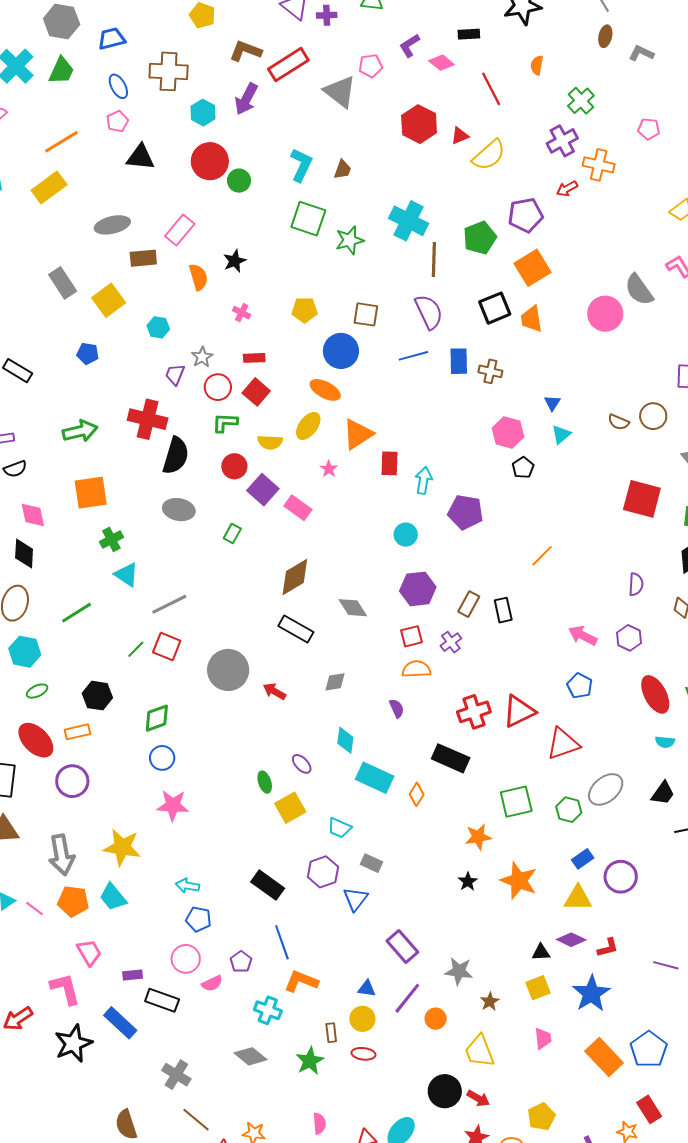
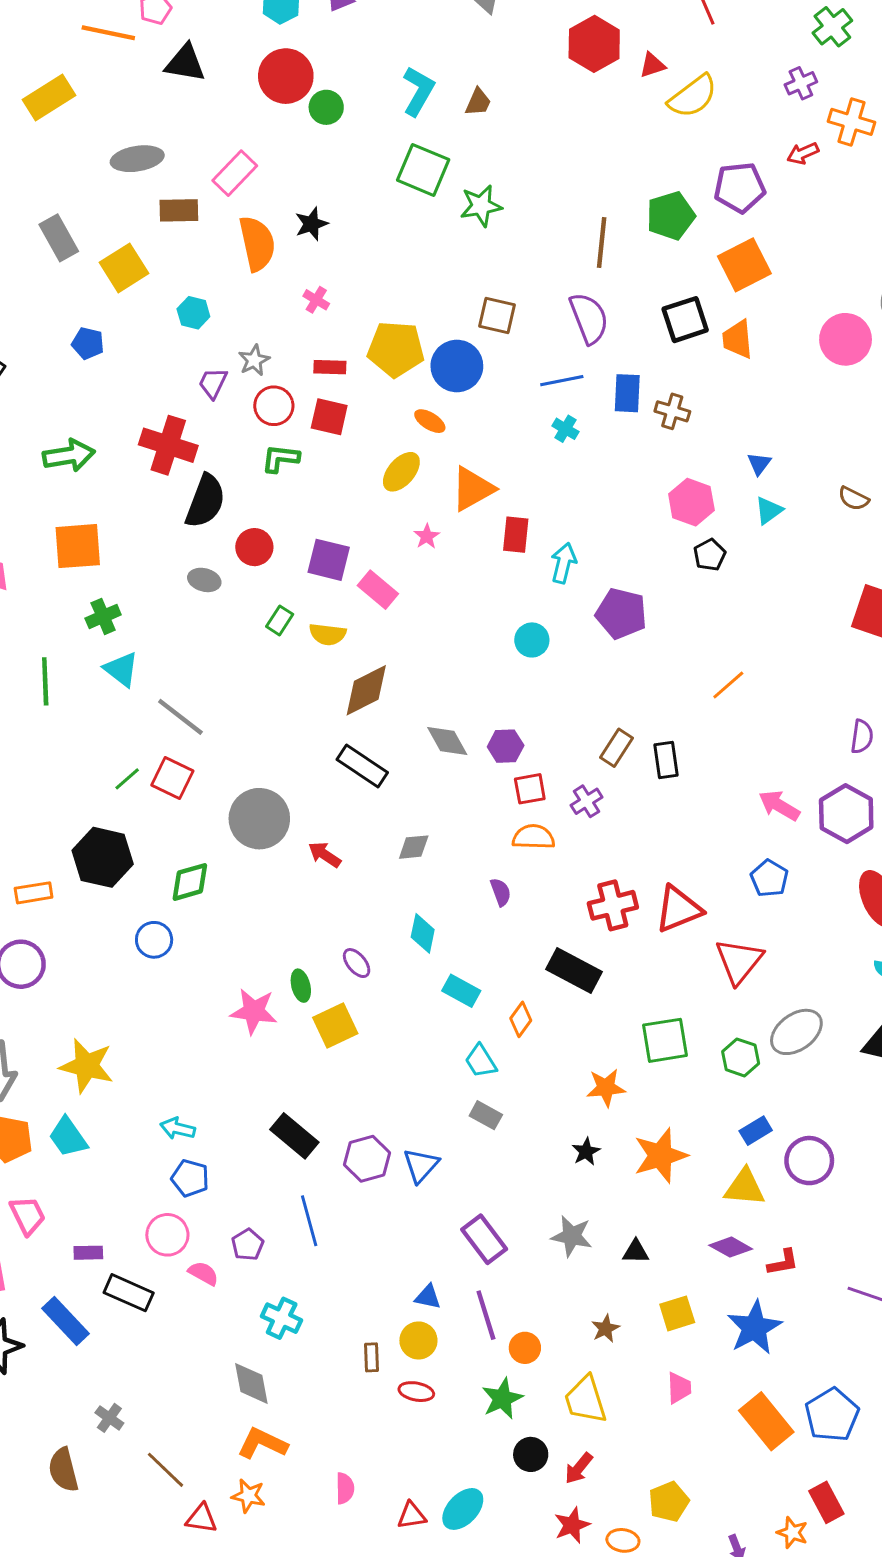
purple cross: (562, 141) -> (801, 83), size x0.7
orange line: (61, 142) -> (108, 33), moved, turned 39
cyan cross: (409, 221) -> (565, 429), moved, size x0.5
orange semicircle: (198, 277) -> (257, 244), size x1.4
yellow pentagon: (305, 310) -> (396, 349), moved, size x1.5
orange ellipse: (325, 390) -> (430, 421), size x0.7
red square: (256, 392) -> (329, 417), turned -32
yellow semicircle: (270, 442) -> (328, 634), moved
red circle: (234, 466) -> (254, 547), moved
purple square: (263, 490) -> (329, 560), turned -32
gray ellipse: (179, 510) -> (204, 580), size x0.7
purple hexagon: (418, 589) -> (506, 746), moved, size x0.7
gray line: (169, 604) -> (180, 717), turned 60
green line: (77, 613) -> (45, 681), moved, turned -64
purple hexagon: (629, 638) -> (846, 814), size x1.5
black hexagon: (97, 696) -> (103, 857), moved, size x1.4
green diamond: (157, 718) -> (190, 882), moved
red triangle: (563, 744) -> (739, 961), turned -36
cyan rectangle: (375, 778) -> (461, 991), size x0.7
pink star: (173, 805) -> (254, 1011), moved
cyan trapezoid: (339, 828) -> (481, 1061), moved, turned 30
gray rectangle: (371, 863) -> (486, 1115), moved
purple hexagon: (323, 872) -> (367, 1159), moved
orange star: (519, 881) -> (660, 1156), turned 30
black triangle: (541, 952) -> (636, 1252), moved
gray star: (459, 971) -> (572, 1236), moved
orange L-shape: (301, 981) -> (262, 1443), moved
pink semicircle: (212, 983) -> (203, 1273), turned -130
purple line: (407, 998) -> (486, 1315), turned -60
gray diamond: (250, 1056) -> (251, 1383), turned 36
green star: (310, 1061) -> (502, 1399), moved
gray cross: (176, 1075) -> (109, 1418), moved, size x0.7
black circle: (445, 1091) -> (531, 1454), size x0.7
red arrow: (478, 1098) -> (579, 1468), turned 95

